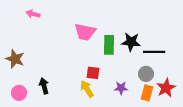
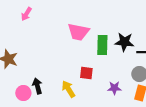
pink arrow: (33, 14) -> (26, 14), turned -72
yellow arrow: (87, 89) -> (68, 89), moved
pink circle: (19, 93) -> (23, 93), moved

